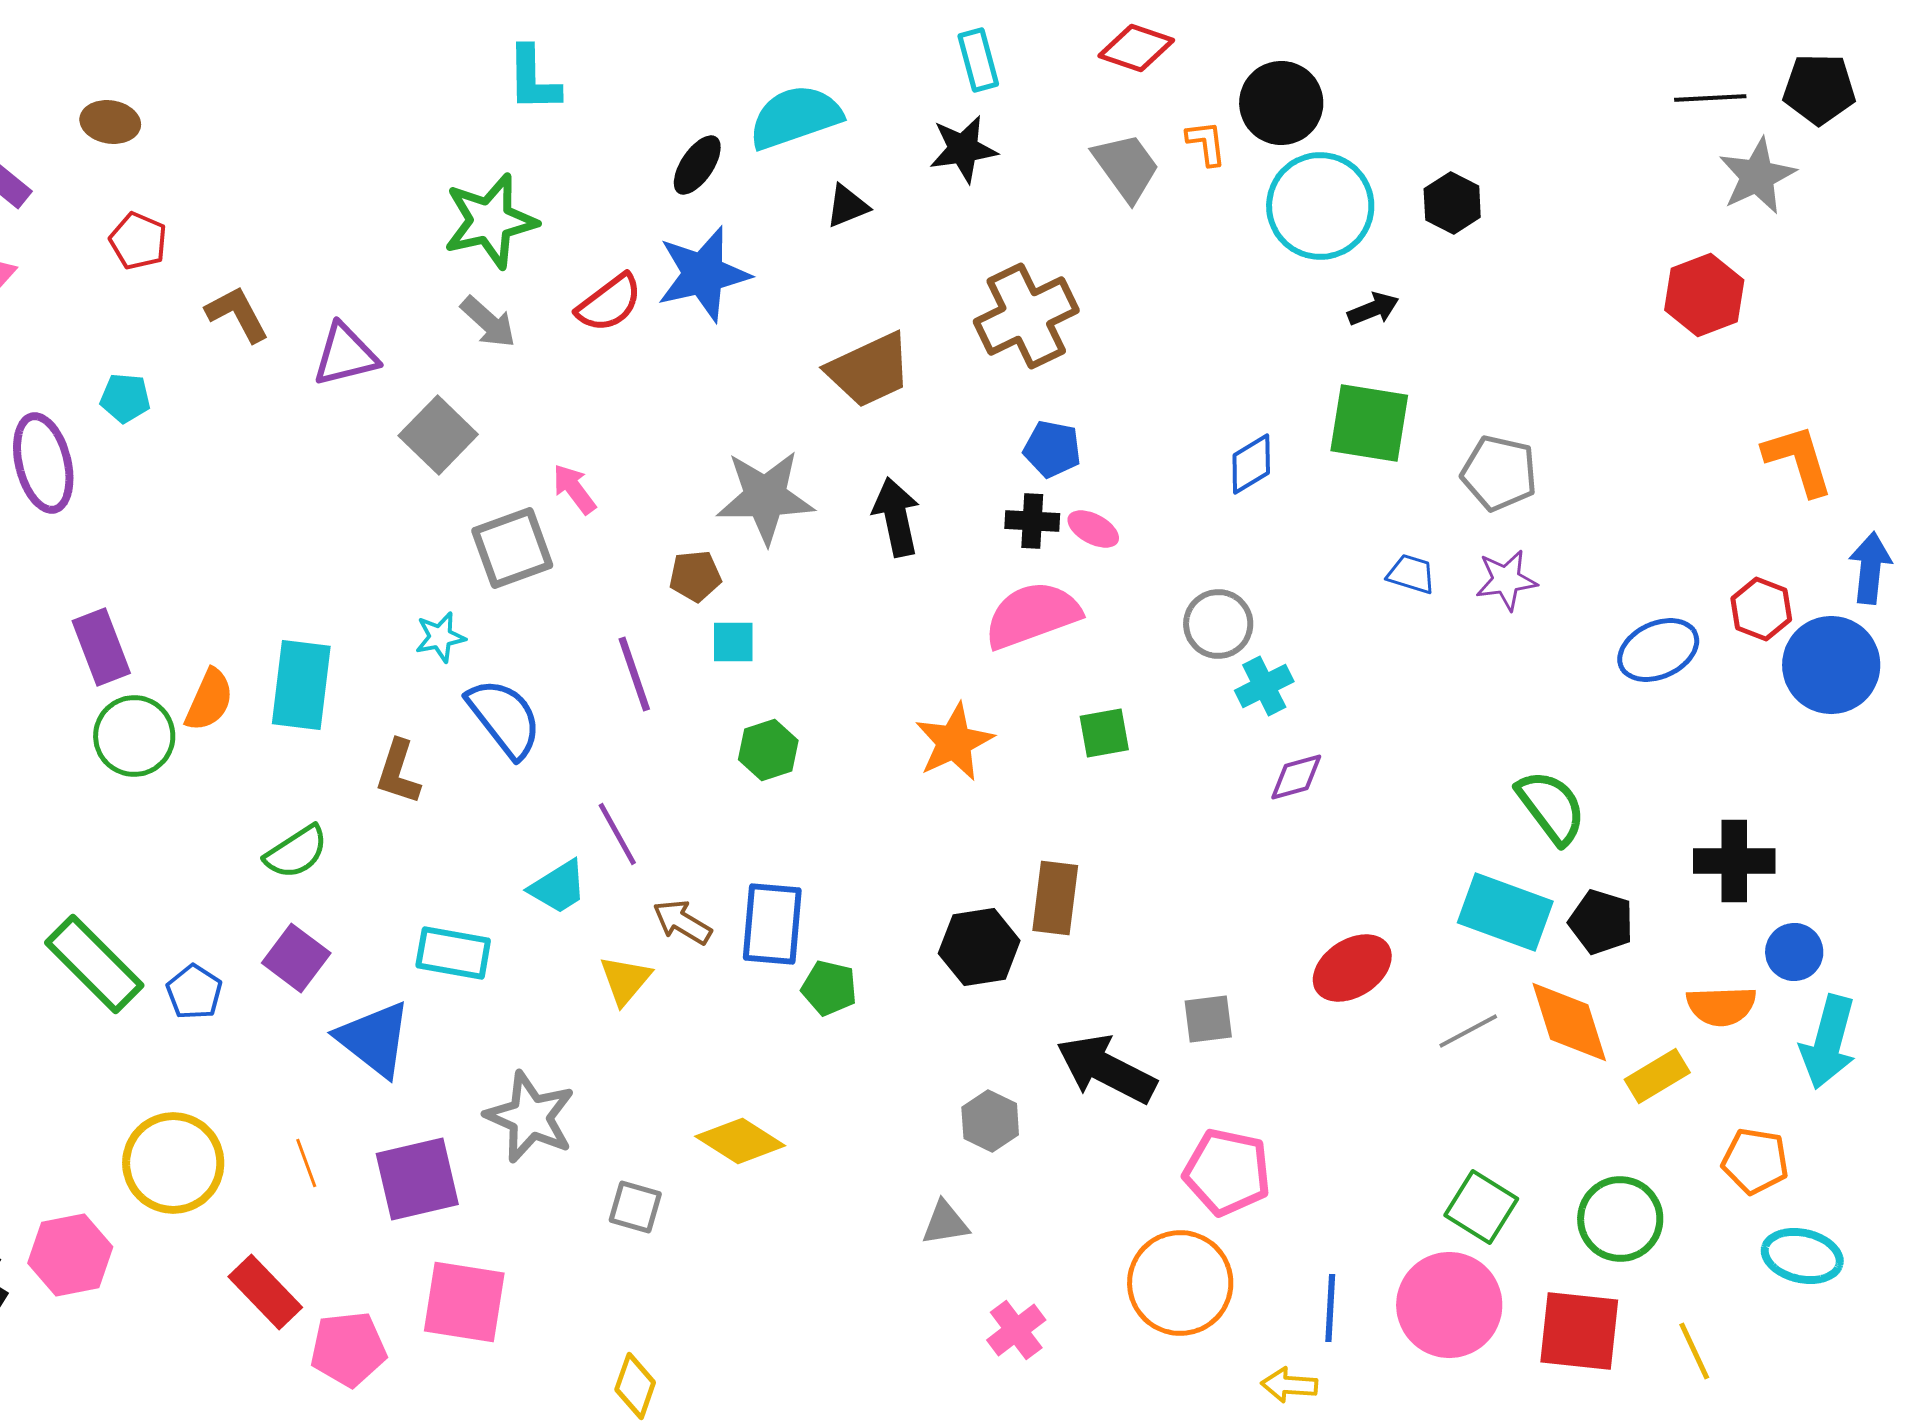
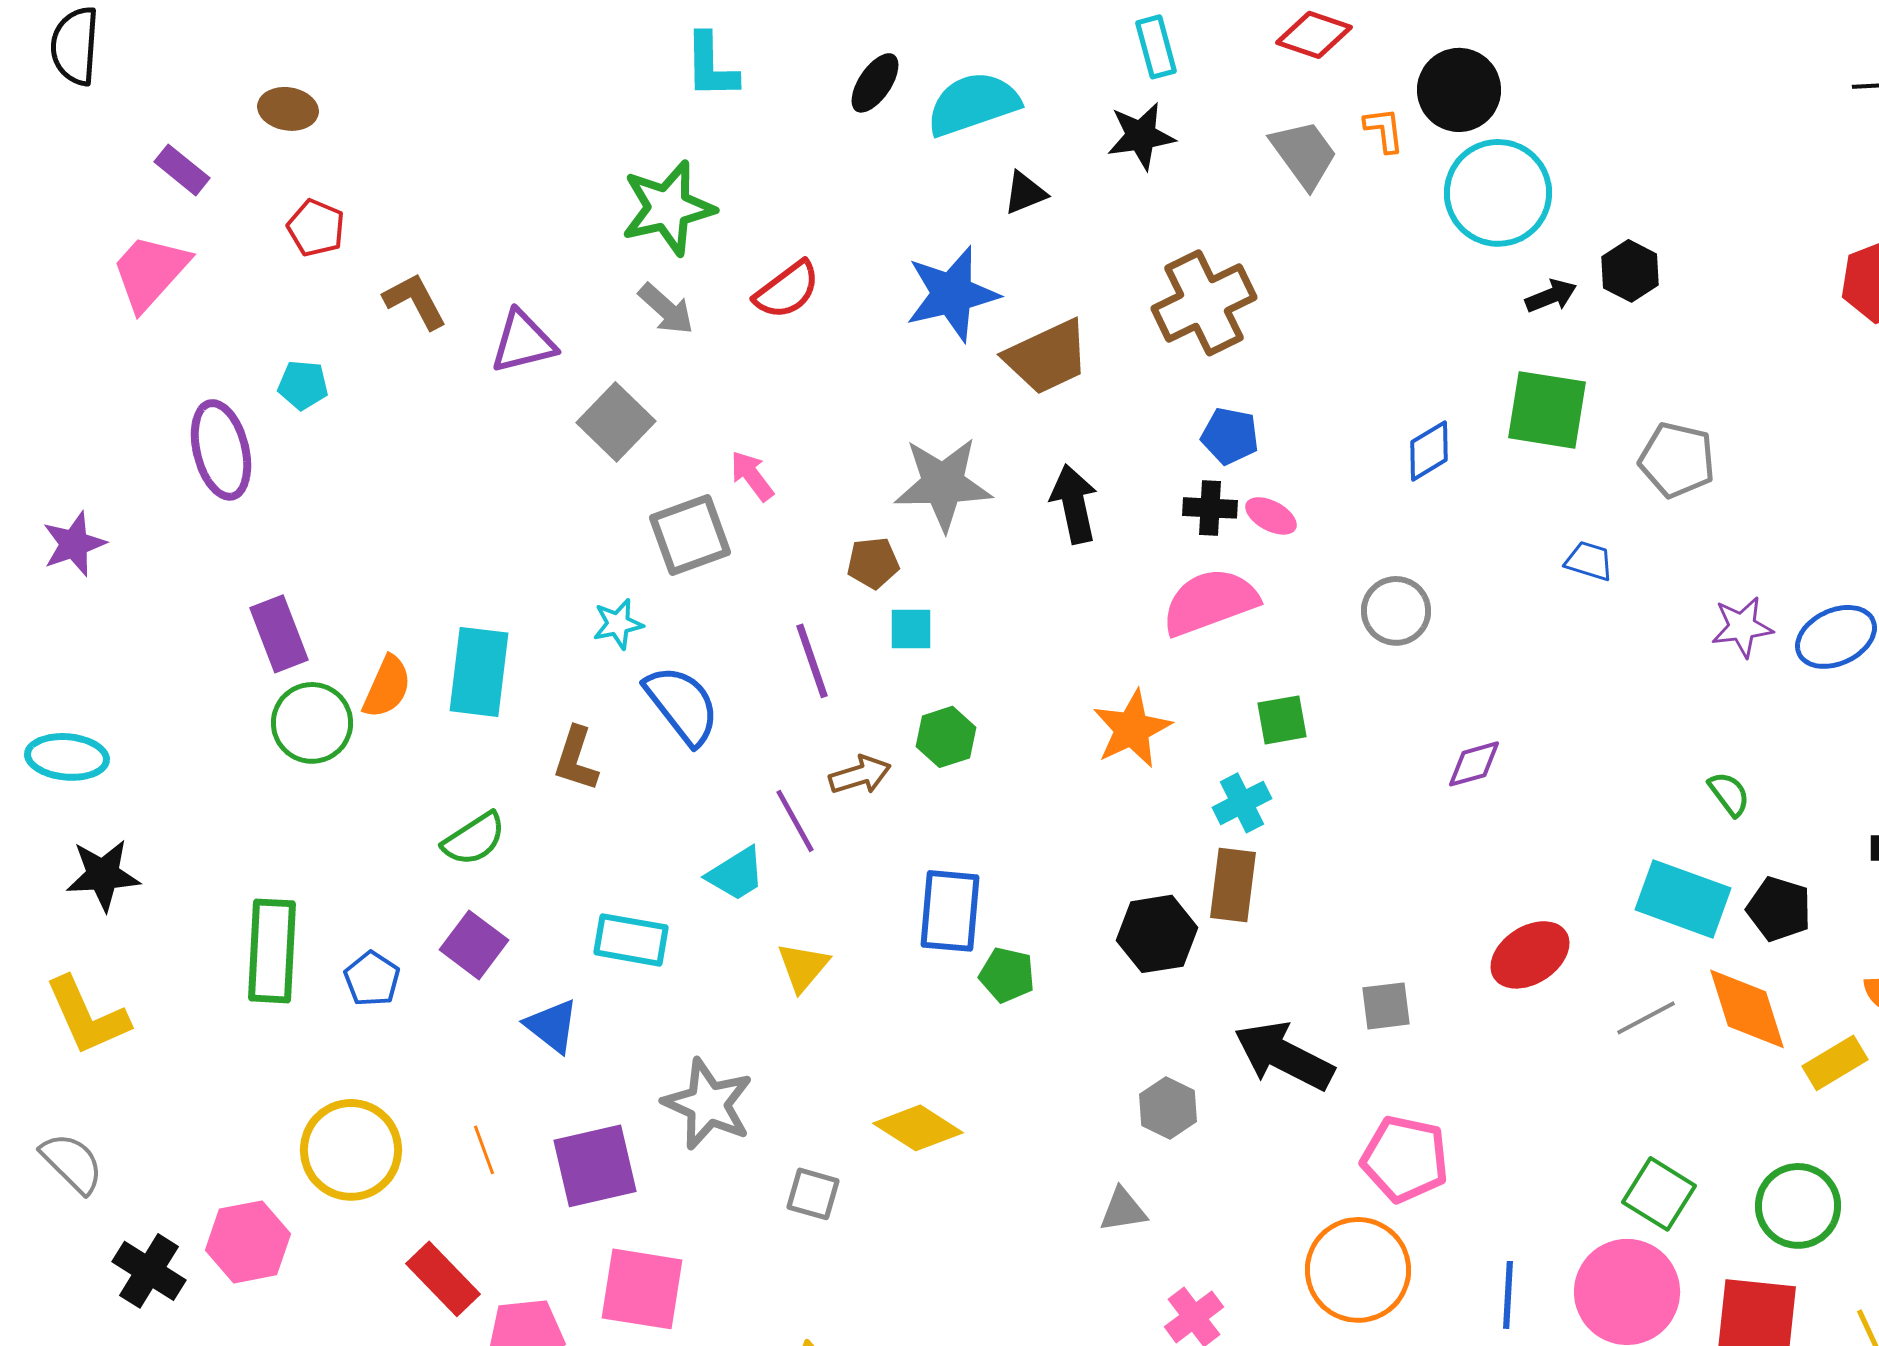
black ellipse: (697, 165) -> (875, 83), moved
black hexagon: (1452, 203) -> (1630, 271), moved
blue star: (703, 274) -> (952, 294), moved
purple star: (1506, 580) -> (1742, 627), moved
cyan cross: (1264, 686) -> (1242, 803), moved
green semicircle: (1551, 807) -> (1729, 794), size x0.6
brown arrow: (682, 922) -> (860, 775), moved, turned 132
green rectangle: (94, 964) -> (272, 951), turned 48
blue triangle: (374, 1039) -> (552, 1026), size x0.7

